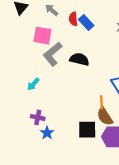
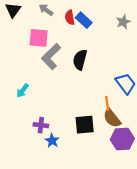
black semicircle: (79, 59) -> (80, 60), turned -84
cyan arrow: (33, 84) -> (23, 91), moved
black square: (87, 130) -> (85, 125), moved

